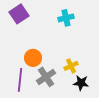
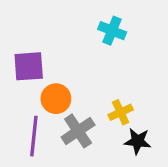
purple square: (19, 14) -> (29, 66), moved, turned 30
cyan cross: (66, 18) -> (112, 31), turned 35

